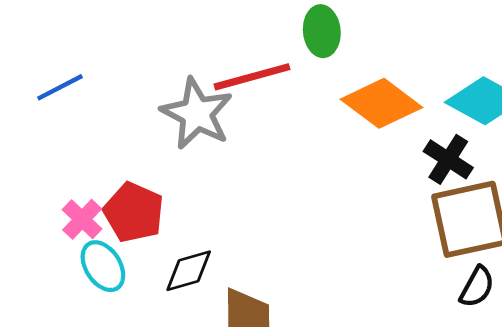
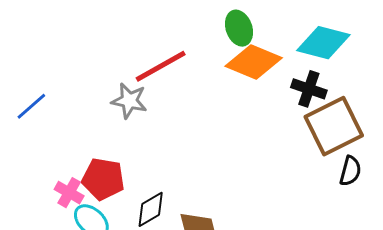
green ellipse: (322, 31) -> (239, 28), moved
gray star: (197, 114) -> (129, 101), size x0.7

